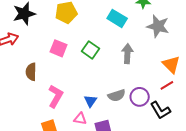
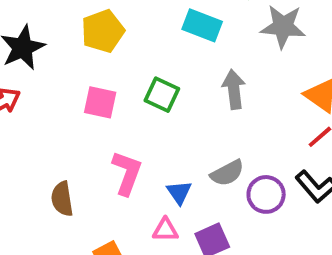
brown semicircle: (31, 72) -> (62, 199), moved
pink L-shape: (56, 96) -> (127, 173), moved
purple circle: (140, 97) -> (266, 194), moved

